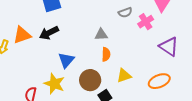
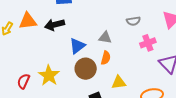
pink cross: (146, 22) -> (148, 43), moved
blue triangle: (66, 60) -> (77, 46), moved
brown circle: (90, 80) -> (86, 69), moved

